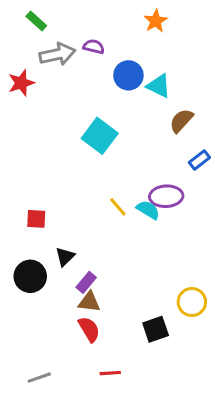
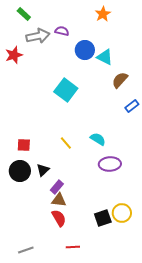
purple ellipse: (166, 196) -> (110, 164), moved
yellow line: (118, 207) -> (66, 143), moved
black circle: (30, 276) -> (20, 171), moved
yellow circle: (192, 302) -> (122, 213), moved

